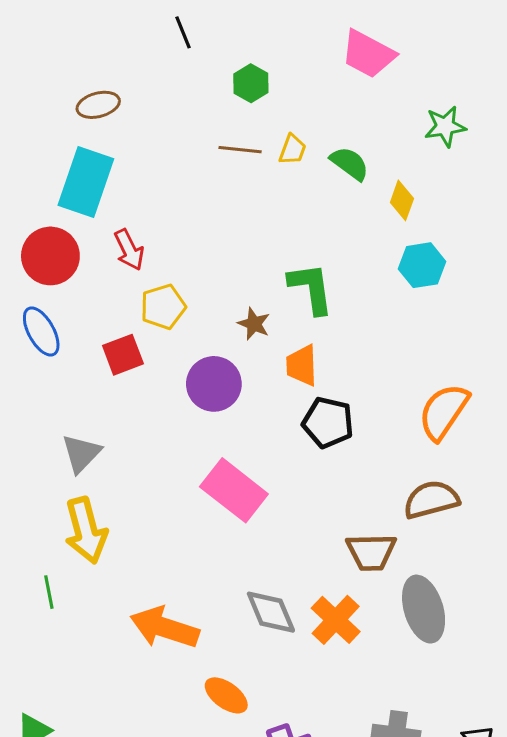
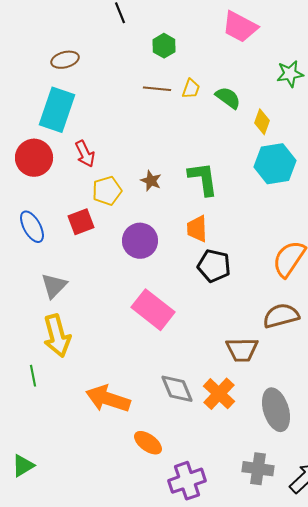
cyan hexagon: (422, 265) -> (275, 164), size x1.4
brown star: (254, 324) -> (151, 181), moved
blue ellipse: (41, 332) -> (32, 227), moved
gray ellipse: (424, 609) -> (276, 410), moved

